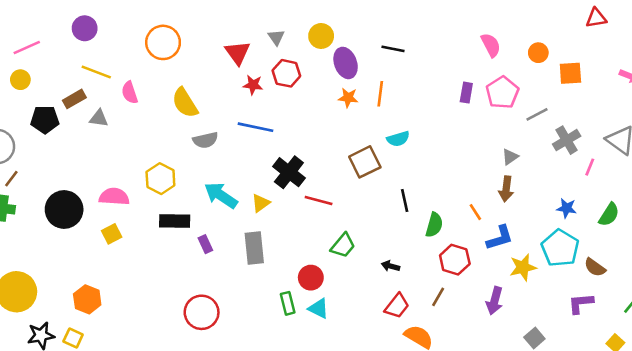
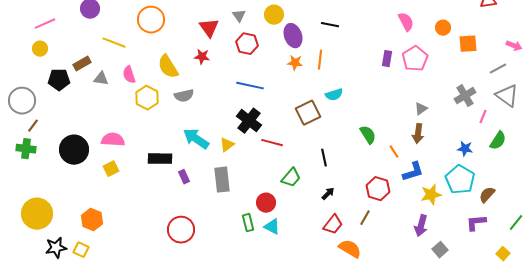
yellow line: (96, 72) -> (114, 43), moved
red star: (253, 85) -> (202, 57), moved
pink semicircle: (130, 93) -> (129, 75), moved
gray line: (537, 114) -> (498, 69), moved
blue line: (256, 127) -> (250, 86), moved
yellow hexagon: (160, 179) -> (147, 98), moved
black line: (405, 200) -> (324, 158), moved
green semicircle: (609, 215) -> (498, 141), moved
green semicircle: (434, 225) -> (368, 135), moved, turned -48
black arrow: (391, 266) -> (328, 194), turned 120
brown semicircle: (595, 267) -> (487, 195), turned 96
purple arrow: (495, 301) -> (421, 226), moved

